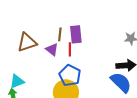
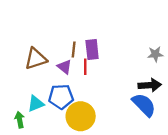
blue pentagon: (70, 75) -> (61, 97), moved, turned -30
cyan triangle: (17, 81) -> (36, 104), moved

